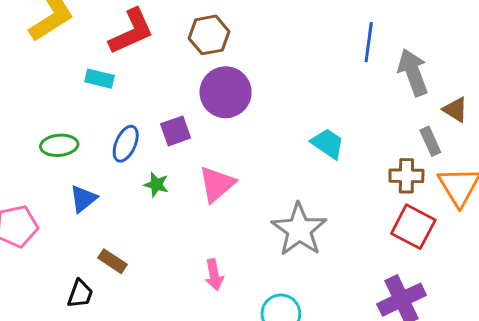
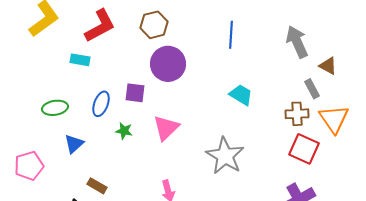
blue line: (369, 42) -> (231, 35), moved
purple square: (176, 131) -> (135, 93), turned 30

